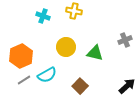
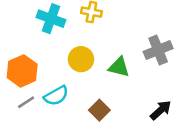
cyan cross: (43, 16) -> (51, 19), size x1.5
gray cross: (125, 40) -> (158, 50), size x1.5

